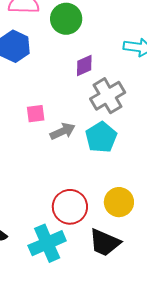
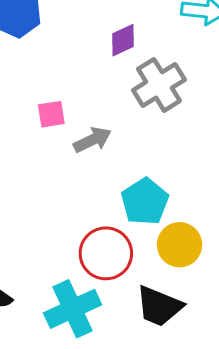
cyan pentagon: (101, 137) -> (145, 202), moved

